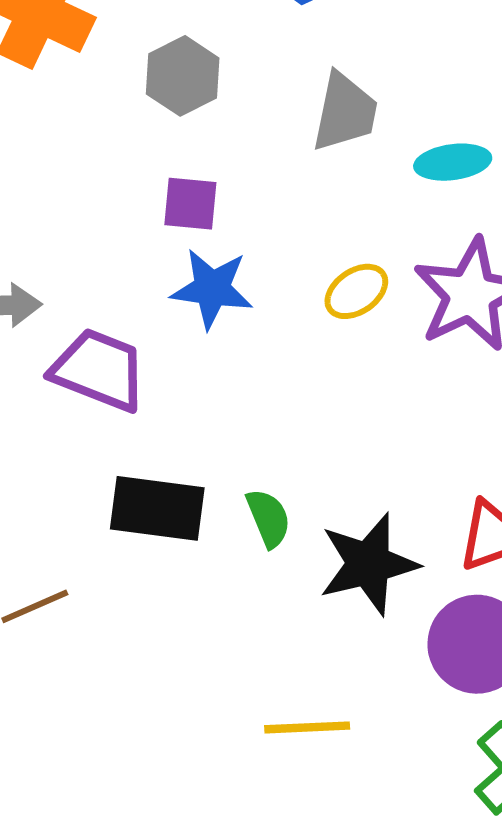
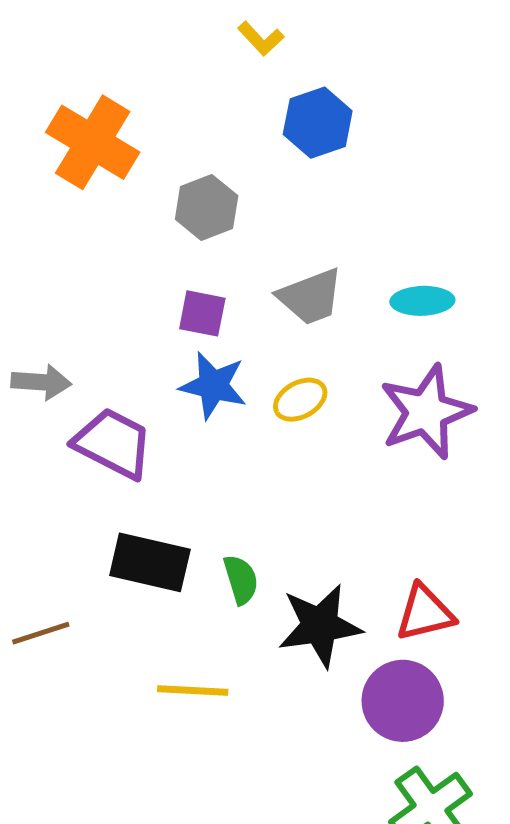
gray trapezoid: (345, 112) -> (310, 297), moved, turned 52
yellow ellipse: (356, 291) -> (300, 400), moved
yellow line: (307, 727) -> (193, 690), moved

